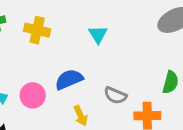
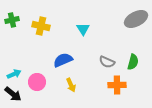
pink circle: (33, 95) -> (37, 82), moved
gray semicircle: (115, 95) -> (107, 62), moved

